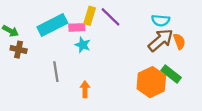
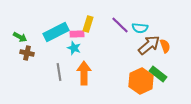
purple line: (111, 17) -> (120, 25), moved
cyan semicircle: (161, 20) -> (140, 28), moved
cyan star: (83, 45) -> (74, 48), moved
orange arrow: (85, 89) -> (84, 73), moved, size x1.6

